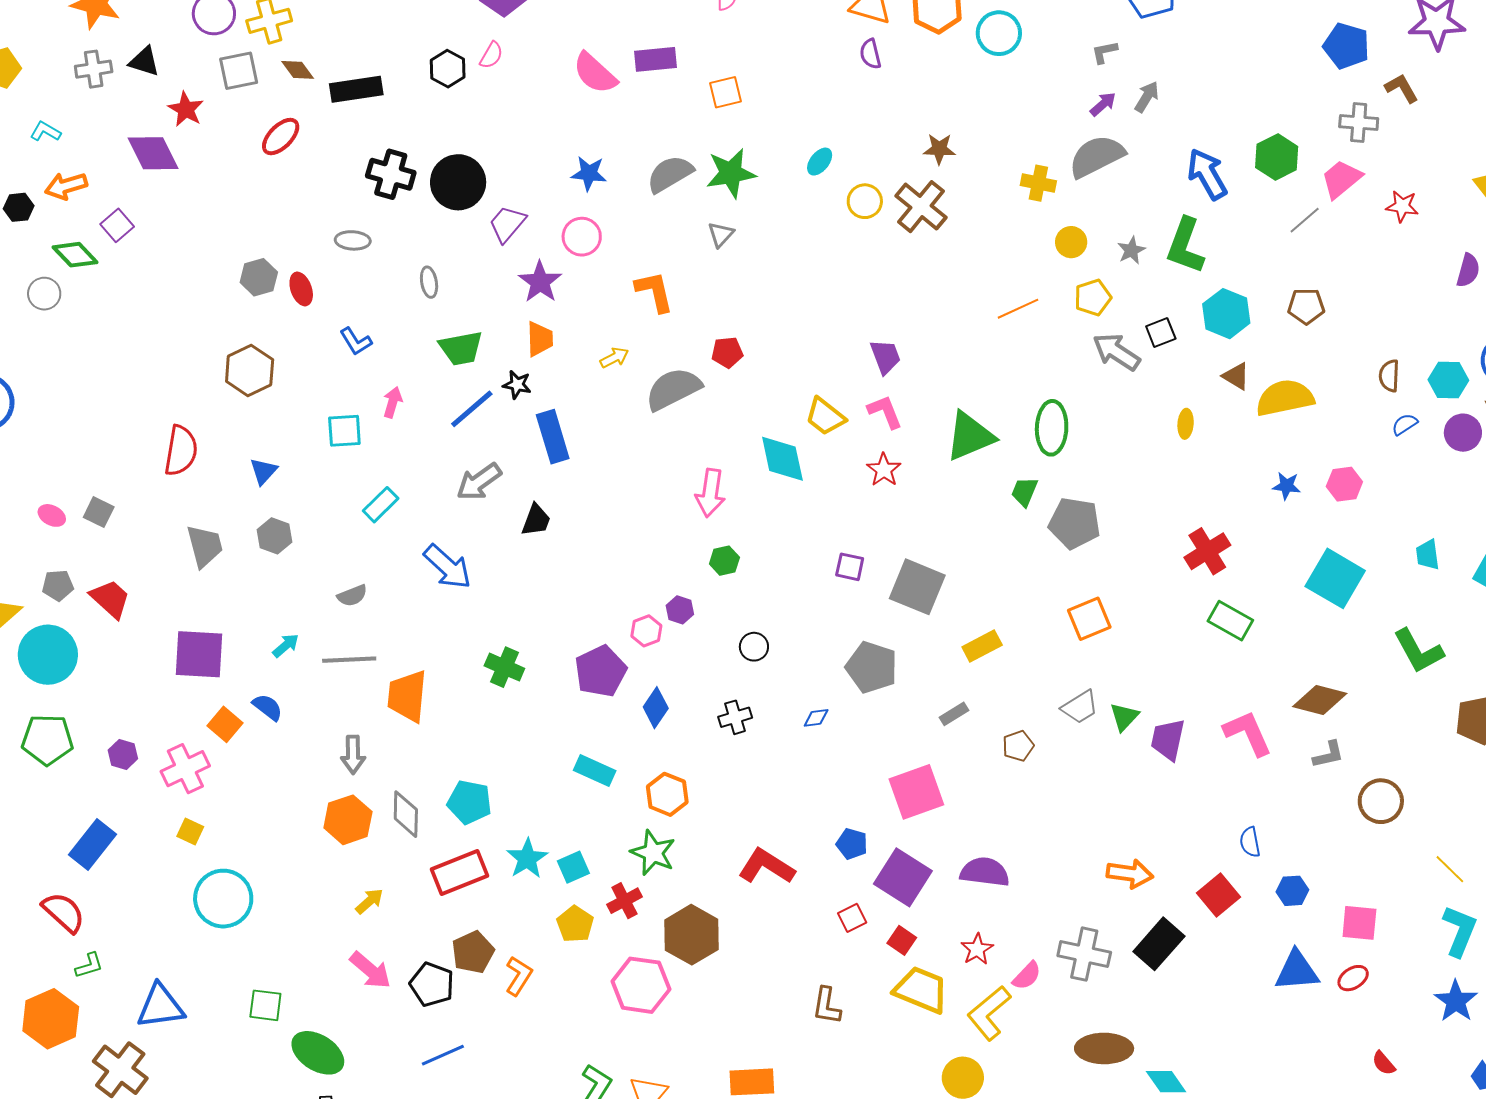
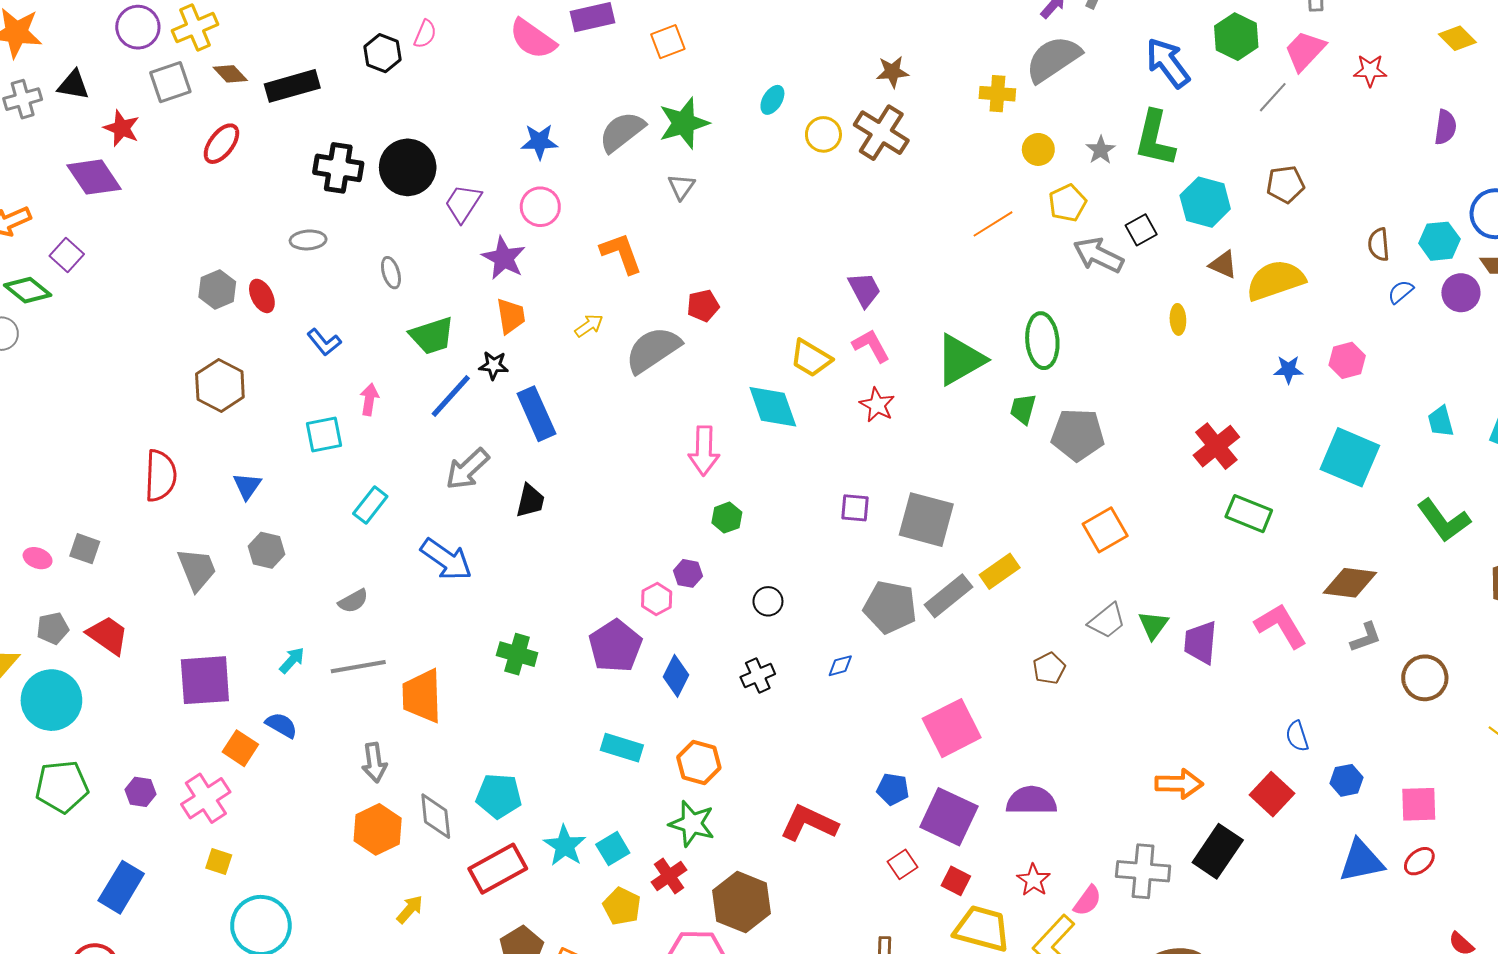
gray rectangle: (954, 714) -> (949, 596), moved, size x1.6

